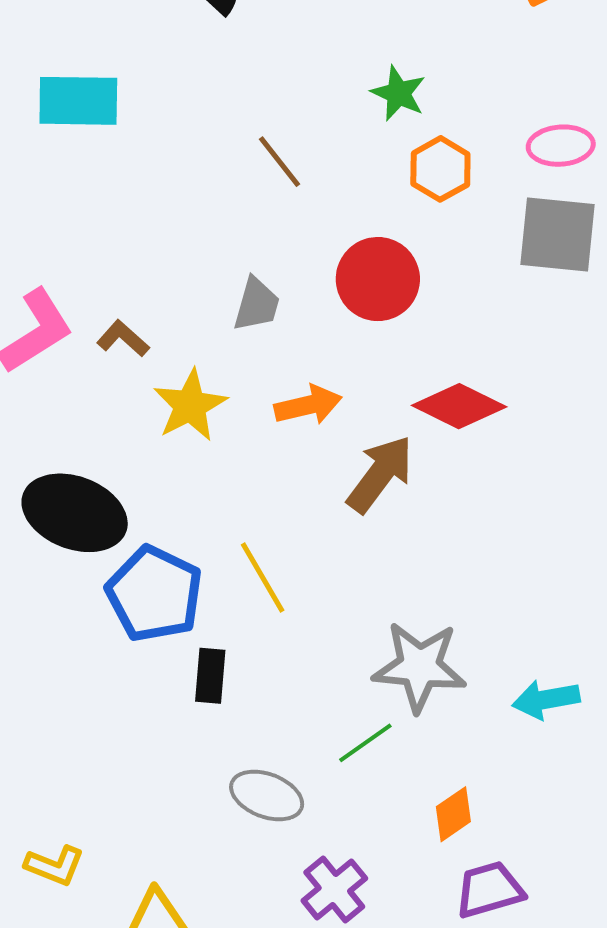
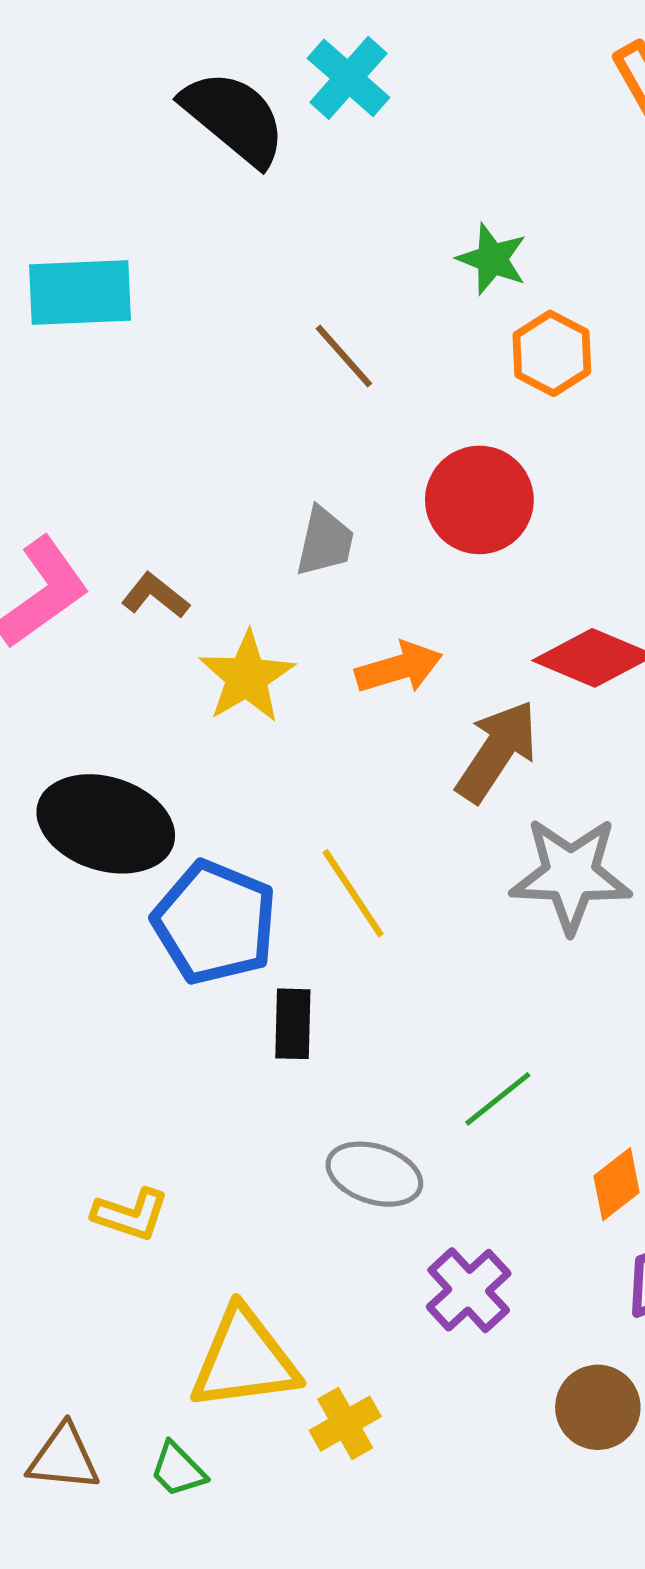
gray star: (419, 667) -> (571, 875), moved
yellow L-shape: (55, 866) -> (131, 1214), moved

